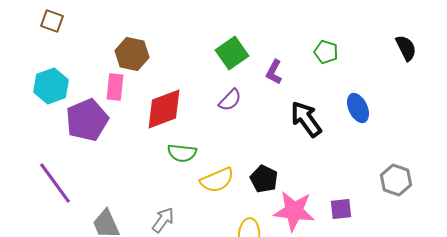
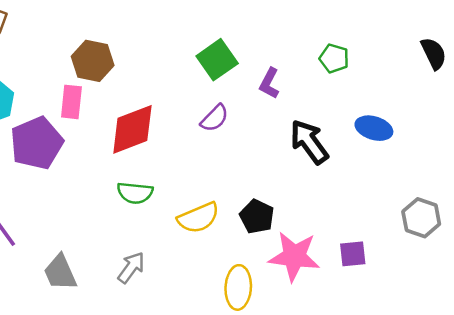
blue ellipse: (358, 108) -> (374, 128), turned -48
green semicircle: (182, 153) -> (135, 193), moved

